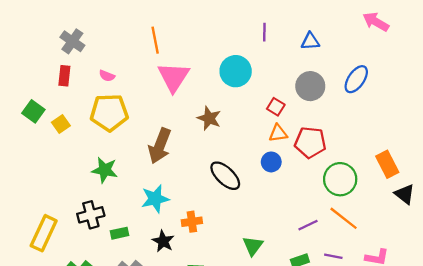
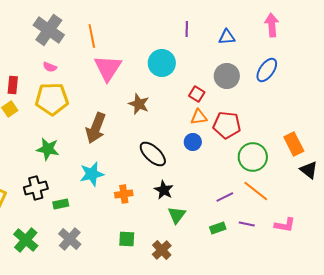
pink arrow: (376, 22) -> (272, 25), moved, turned 55
gray cross: (72, 41) -> (49, 30), moved, size x1.4
red rectangle: (64, 76) -> (13, 85), moved
black star: (163, 241) -> (164, 190), moved

